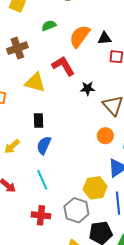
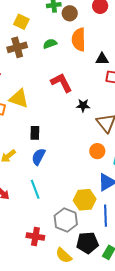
orange semicircle: (80, 36) -> (79, 39), moved, turned -40
brown cross: (17, 48) -> (17, 47), moved
yellow triangle: (35, 83) -> (19, 99), moved
red cross: (41, 215) -> (35, 237), moved

